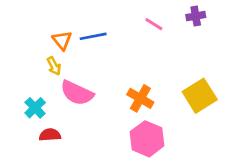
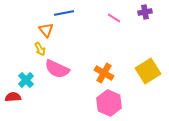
blue line: (93, 36) -> (64, 13), moved
red semicircle: (50, 135) -> (13, 97), moved

